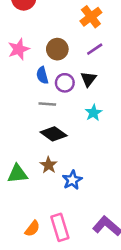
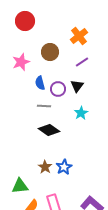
brown circle: (57, 49) -> (50, 52), moved
brown star: (49, 165) -> (45, 167), moved
green triangle: (17, 174) -> (20, 186), moved

